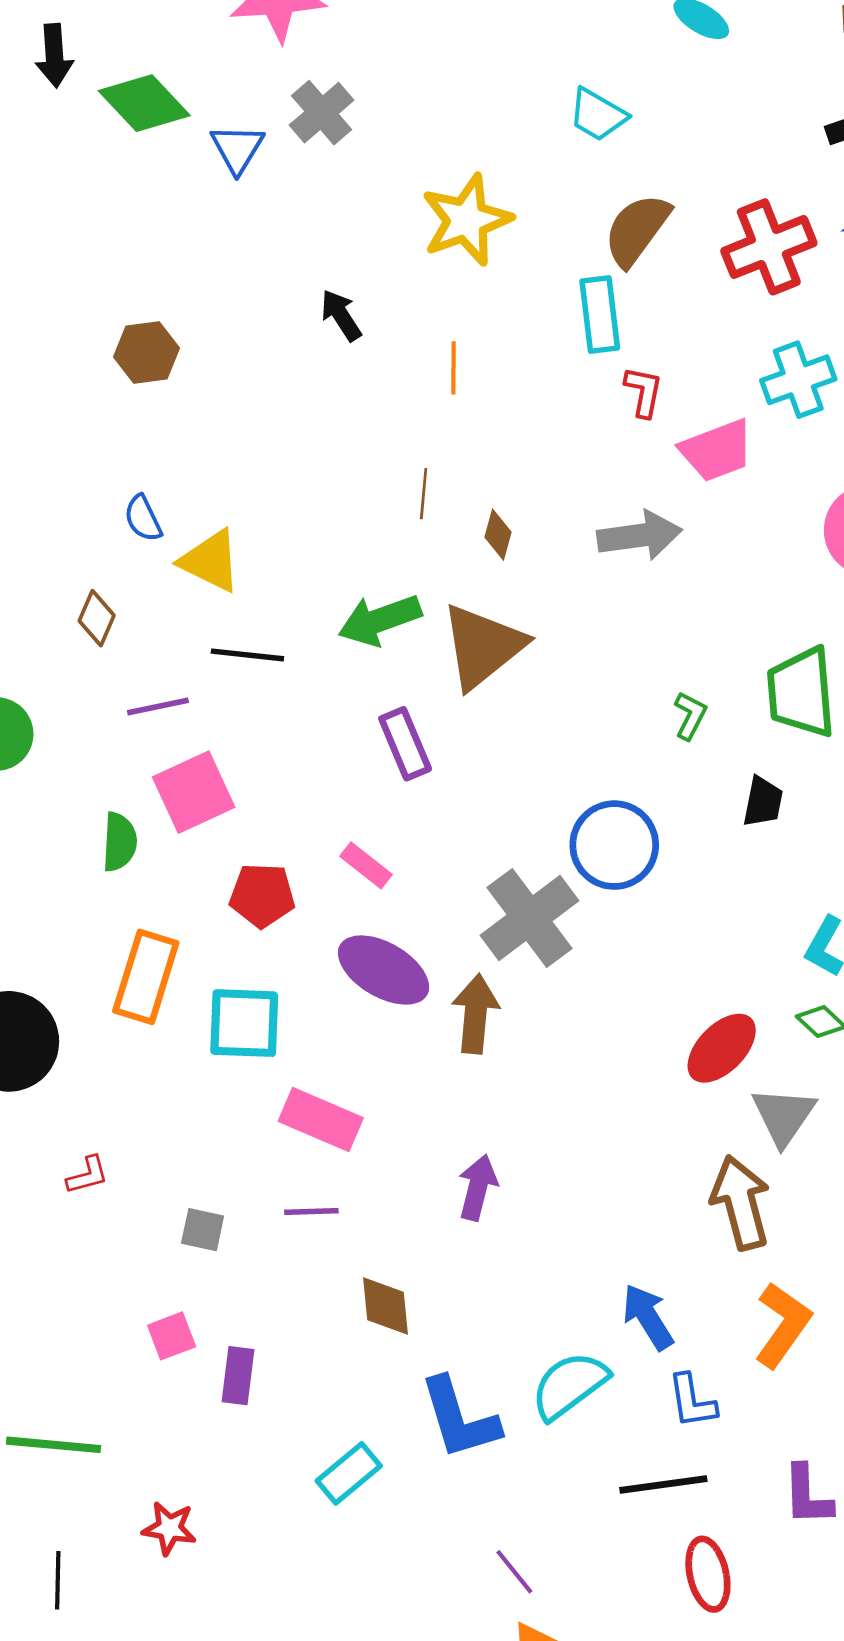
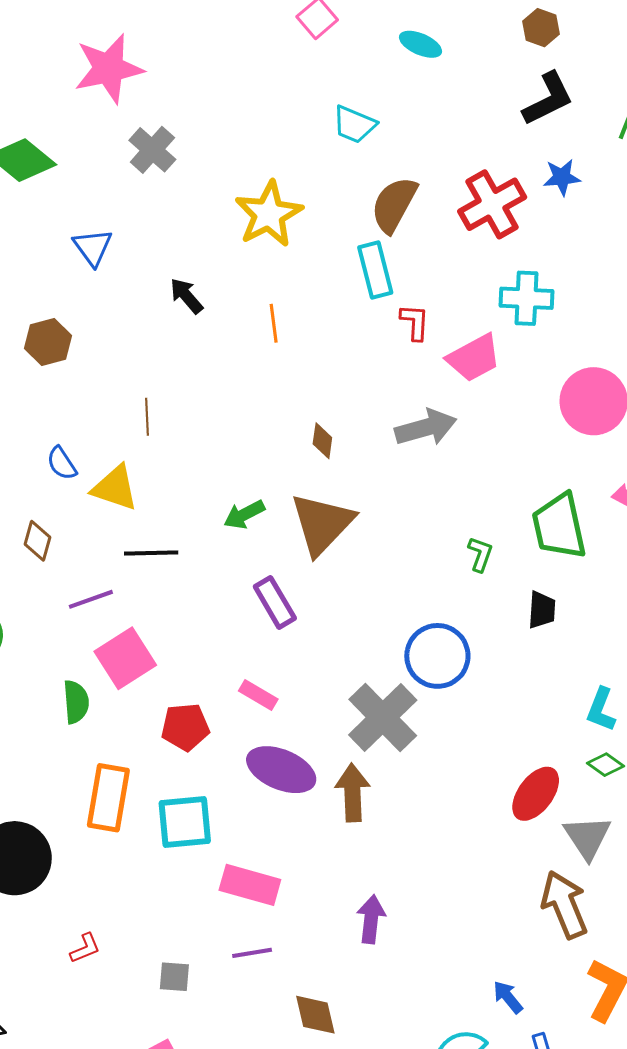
blue triangle: (237, 148) -> (93, 247), moved
cyan cross: (798, 380) -> (526, 298), turned 30
brown line: (424, 494) -> (147, 417), moved
green arrow: (380, 620) -> (244, 515), size x0.7
blue arrow: (648, 1317) -> (508, 997), size x0.7

